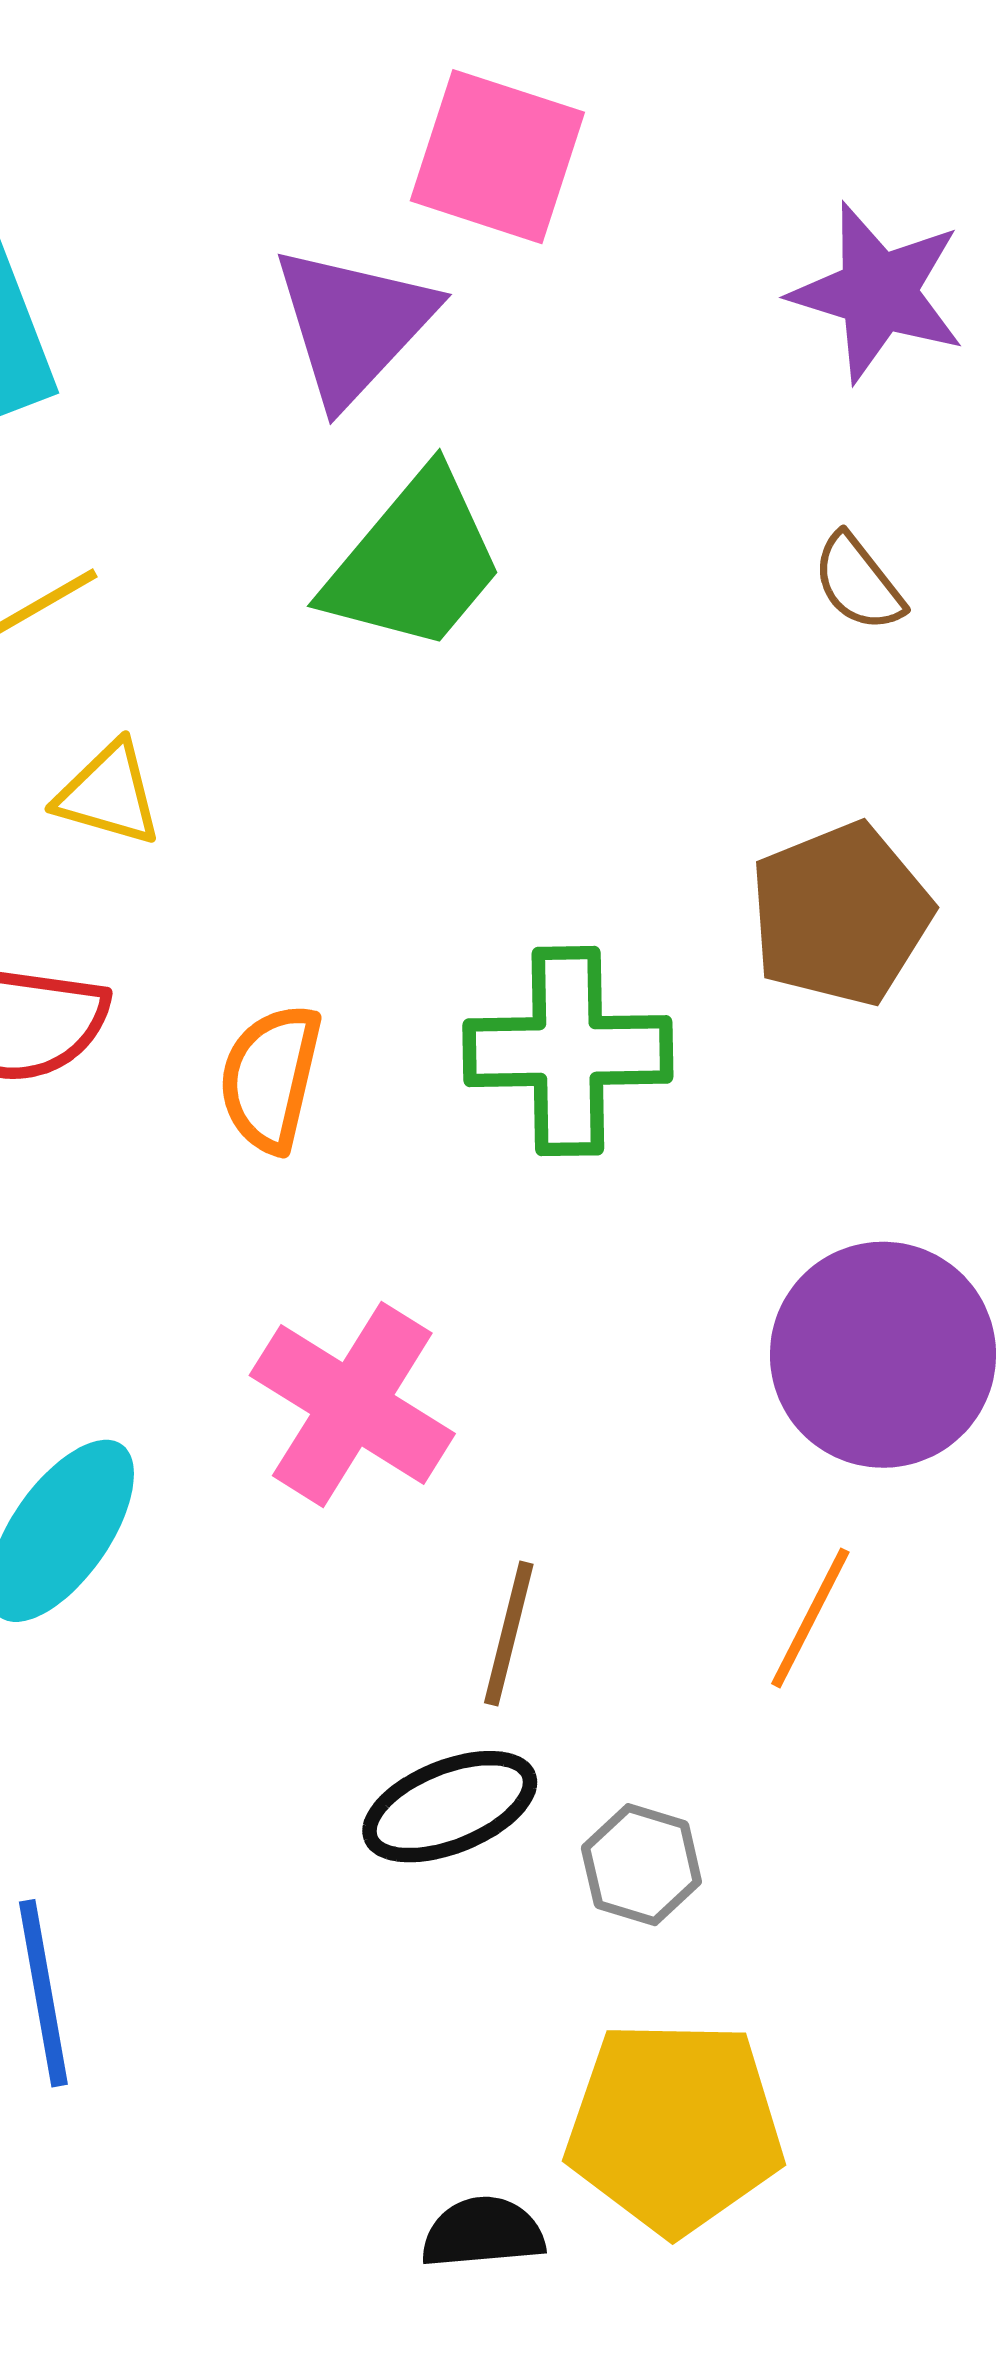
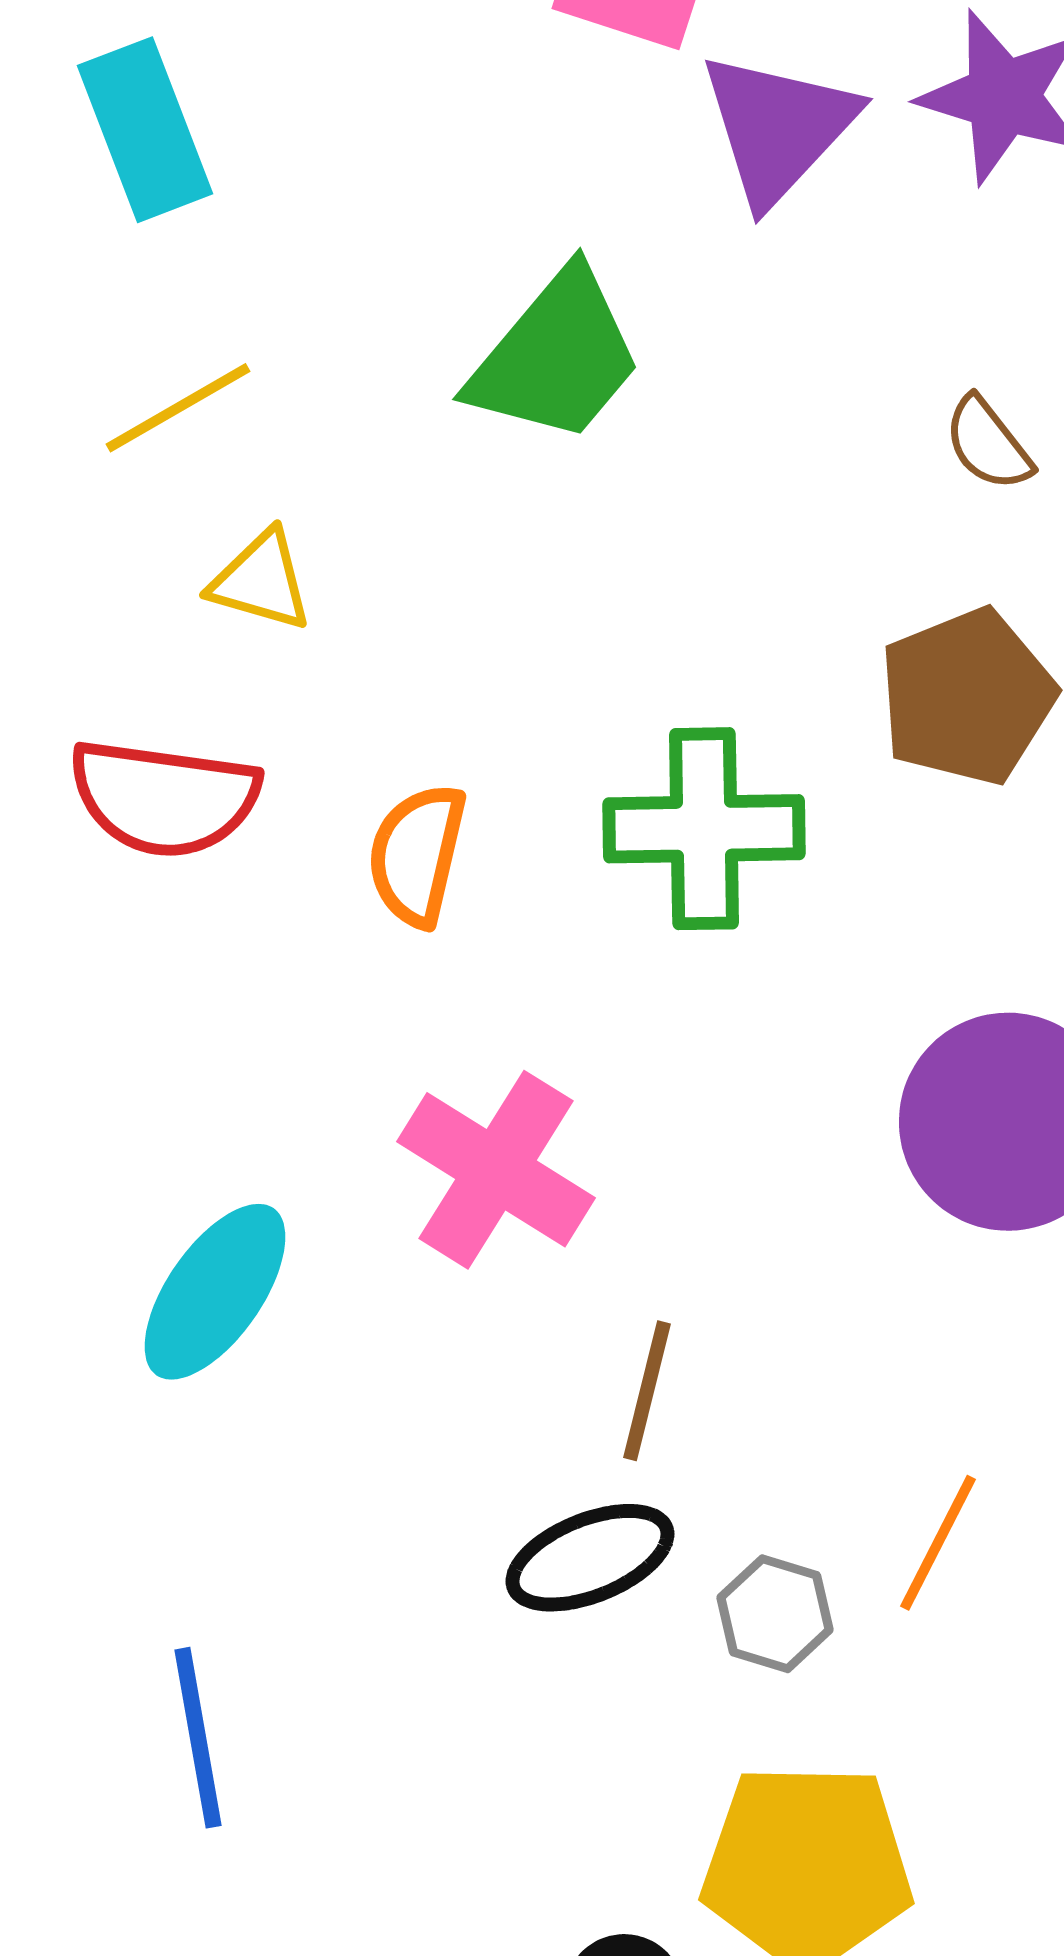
purple triangle: (353, 324) -> (778, 128), moved
brown semicircle: (858, 583) -> (988, 444), moved
orange line: (810, 1618) -> (938, 1543), moved

